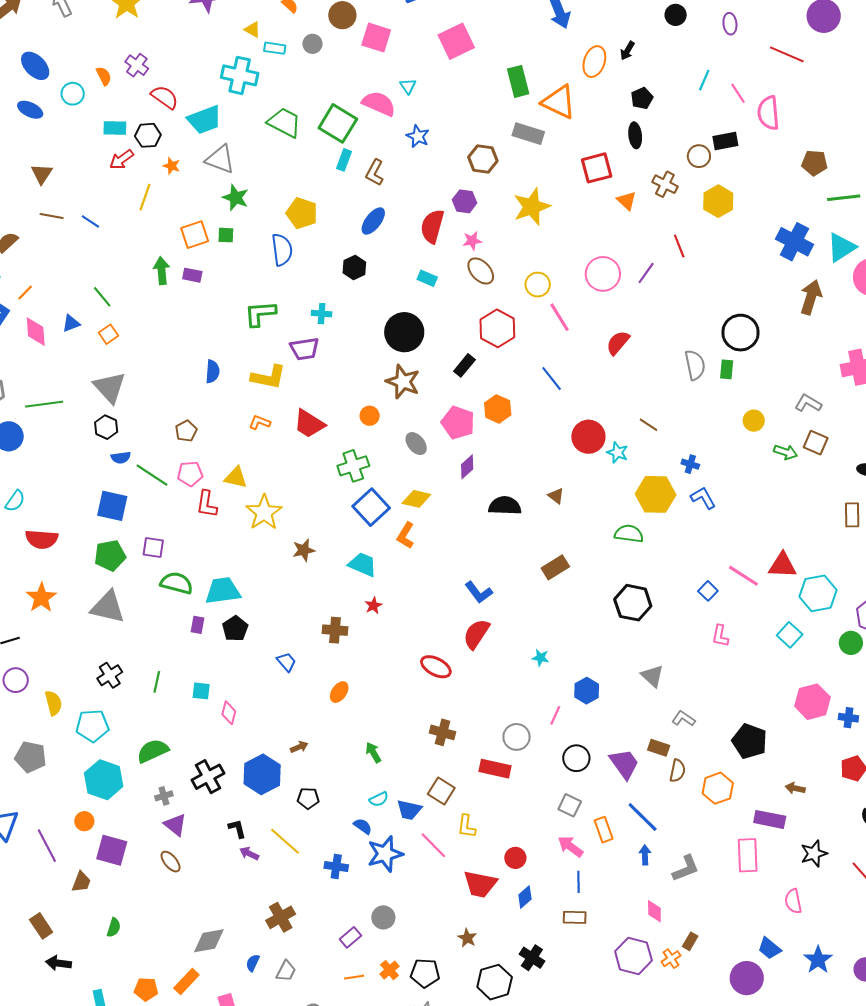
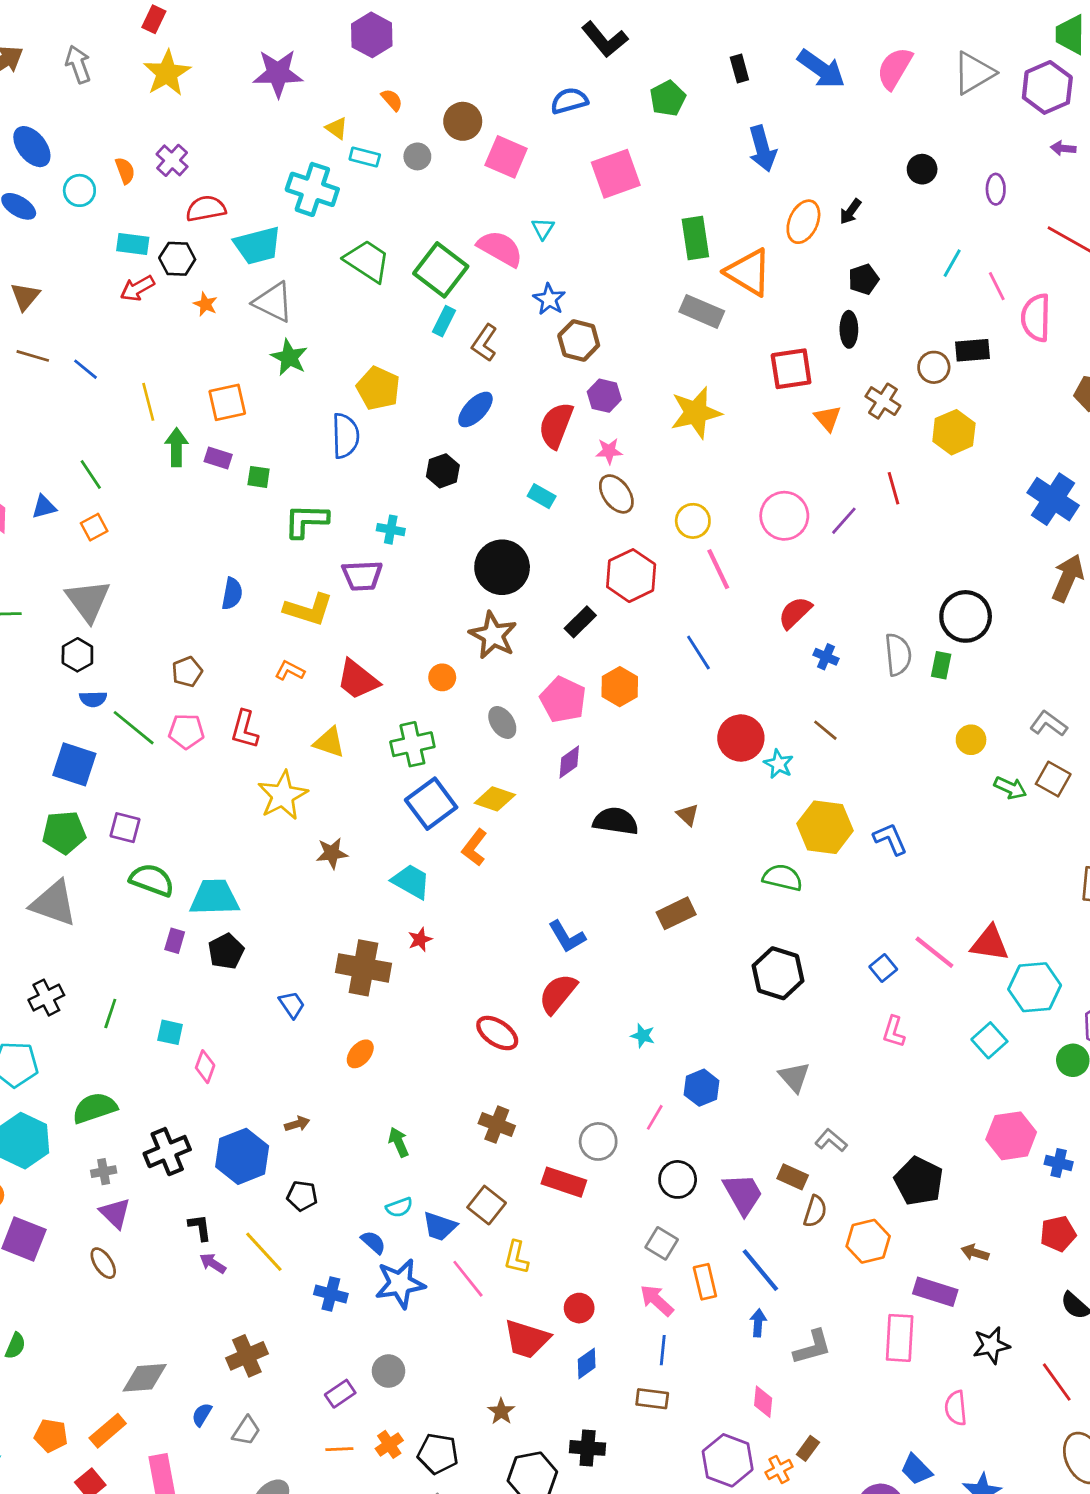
red semicircle: (165, 97) -> (206, 209), turned -52
brown hexagon: (483, 159) -> (579, 340), moved
yellow line: (145, 197) -> (148, 402), moved, turned -40
green square: (226, 235) -> (259, 477), moved
blue cross: (690, 464) -> (826, 657), moved
yellow triangle: (236, 477) -> (329, 742), moved
red L-shape: (207, 504) -> (245, 729), moved
brown cross: (335, 630) -> (363, 968), size x1.5
black cross: (532, 958) -> (588, 1448), turned -35

